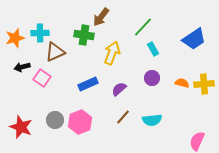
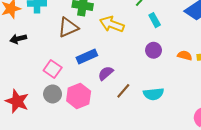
brown triangle: (55, 52) -> (68, 27), moved
yellow arrow: (112, 53) -> (112, 24), turned -90
pink square: (42, 78) -> (53, 69), moved
purple semicircle: (119, 89) -> (106, 73), moved

